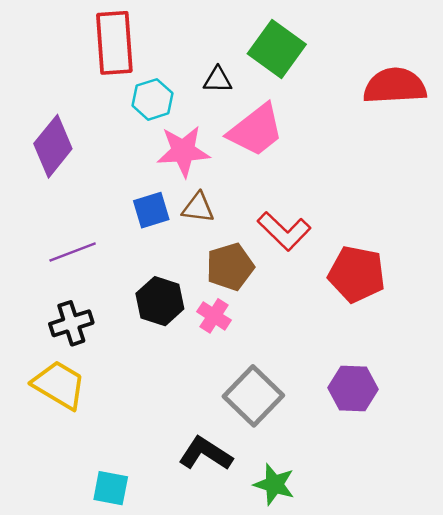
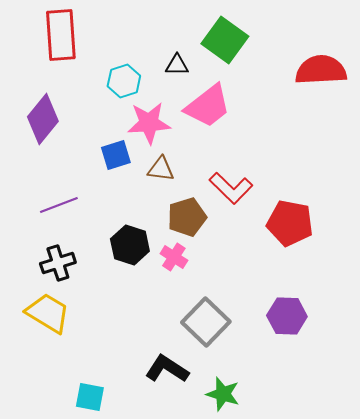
red rectangle: (114, 43) -> (61, 35), moved
blue square: (151, 210) -> (116, 155), moved

